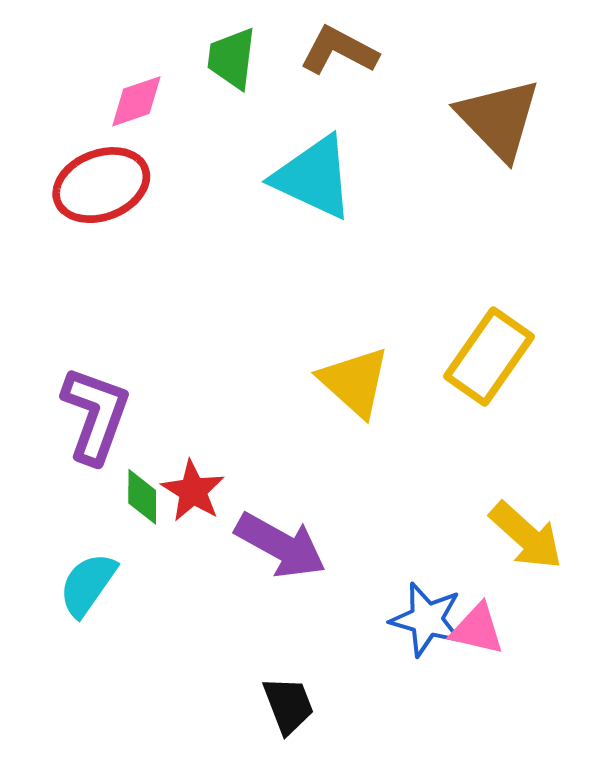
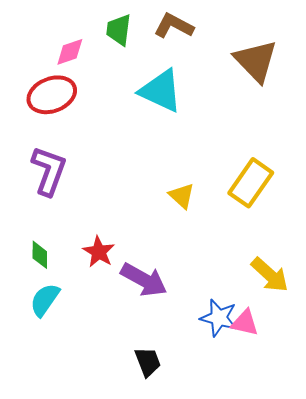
yellow triangle: (355, 382) -> (182, 196), size x0.7
purple L-shape: (95, 415) -> (49, 171), moved
green diamond: (142, 497) -> (40, 255), moved

